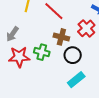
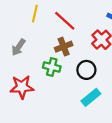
brown cross: (61, 37) -> (64, 47), moved, turned -35
red star: (19, 57) -> (22, 87), moved

